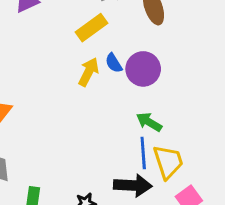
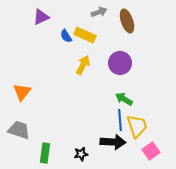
yellow rectangle: (92, 28) -> (85, 35), turned 60
blue semicircle: (114, 63) -> (66, 36), moved

